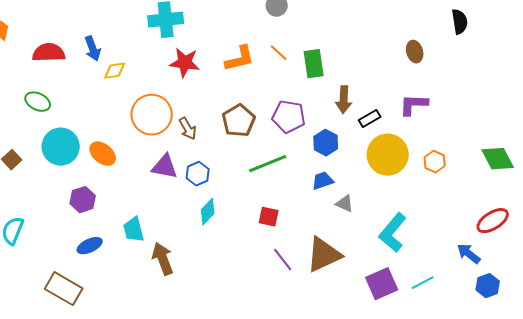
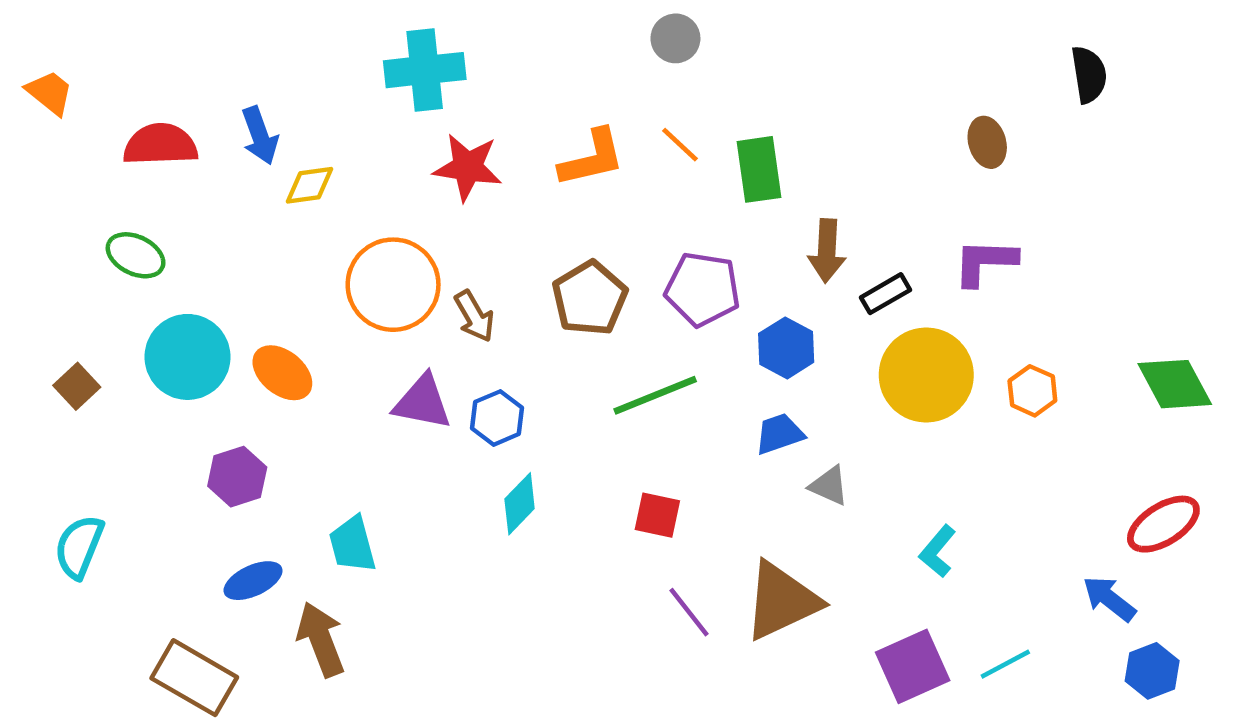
cyan L-shape: (393, 233) -> (938, 551), size x0.6
brown arrow: (163, 259) -> (321, 639), moved

